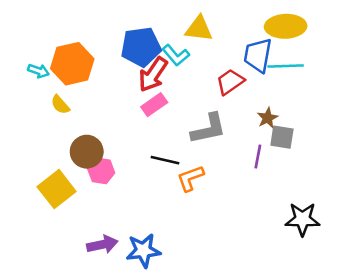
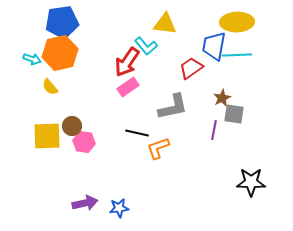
blue pentagon: (141, 47) -> (62, 22), moved
brown circle: (87, 152) -> (72, 126), size x0.7
yellow square: (57, 189) -> (47, 136), moved, turned 36
blue star: (143, 251) -> (119, 208), size x0.7

